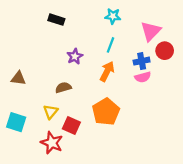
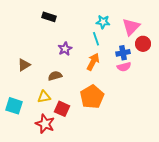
cyan star: (113, 16) -> (103, 22), moved
cyan line: (111, 45) -> (96, 39), turned -40
brown triangle: (18, 78) -> (24, 65), moved, turned -40
yellow triangle: (51, 112) -> (44, 97), turned 40

